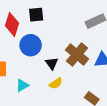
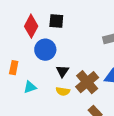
brown cross: (77, 55) -> (87, 82), moved
yellow semicircle: (56, 83) -> (63, 91), turned 32

